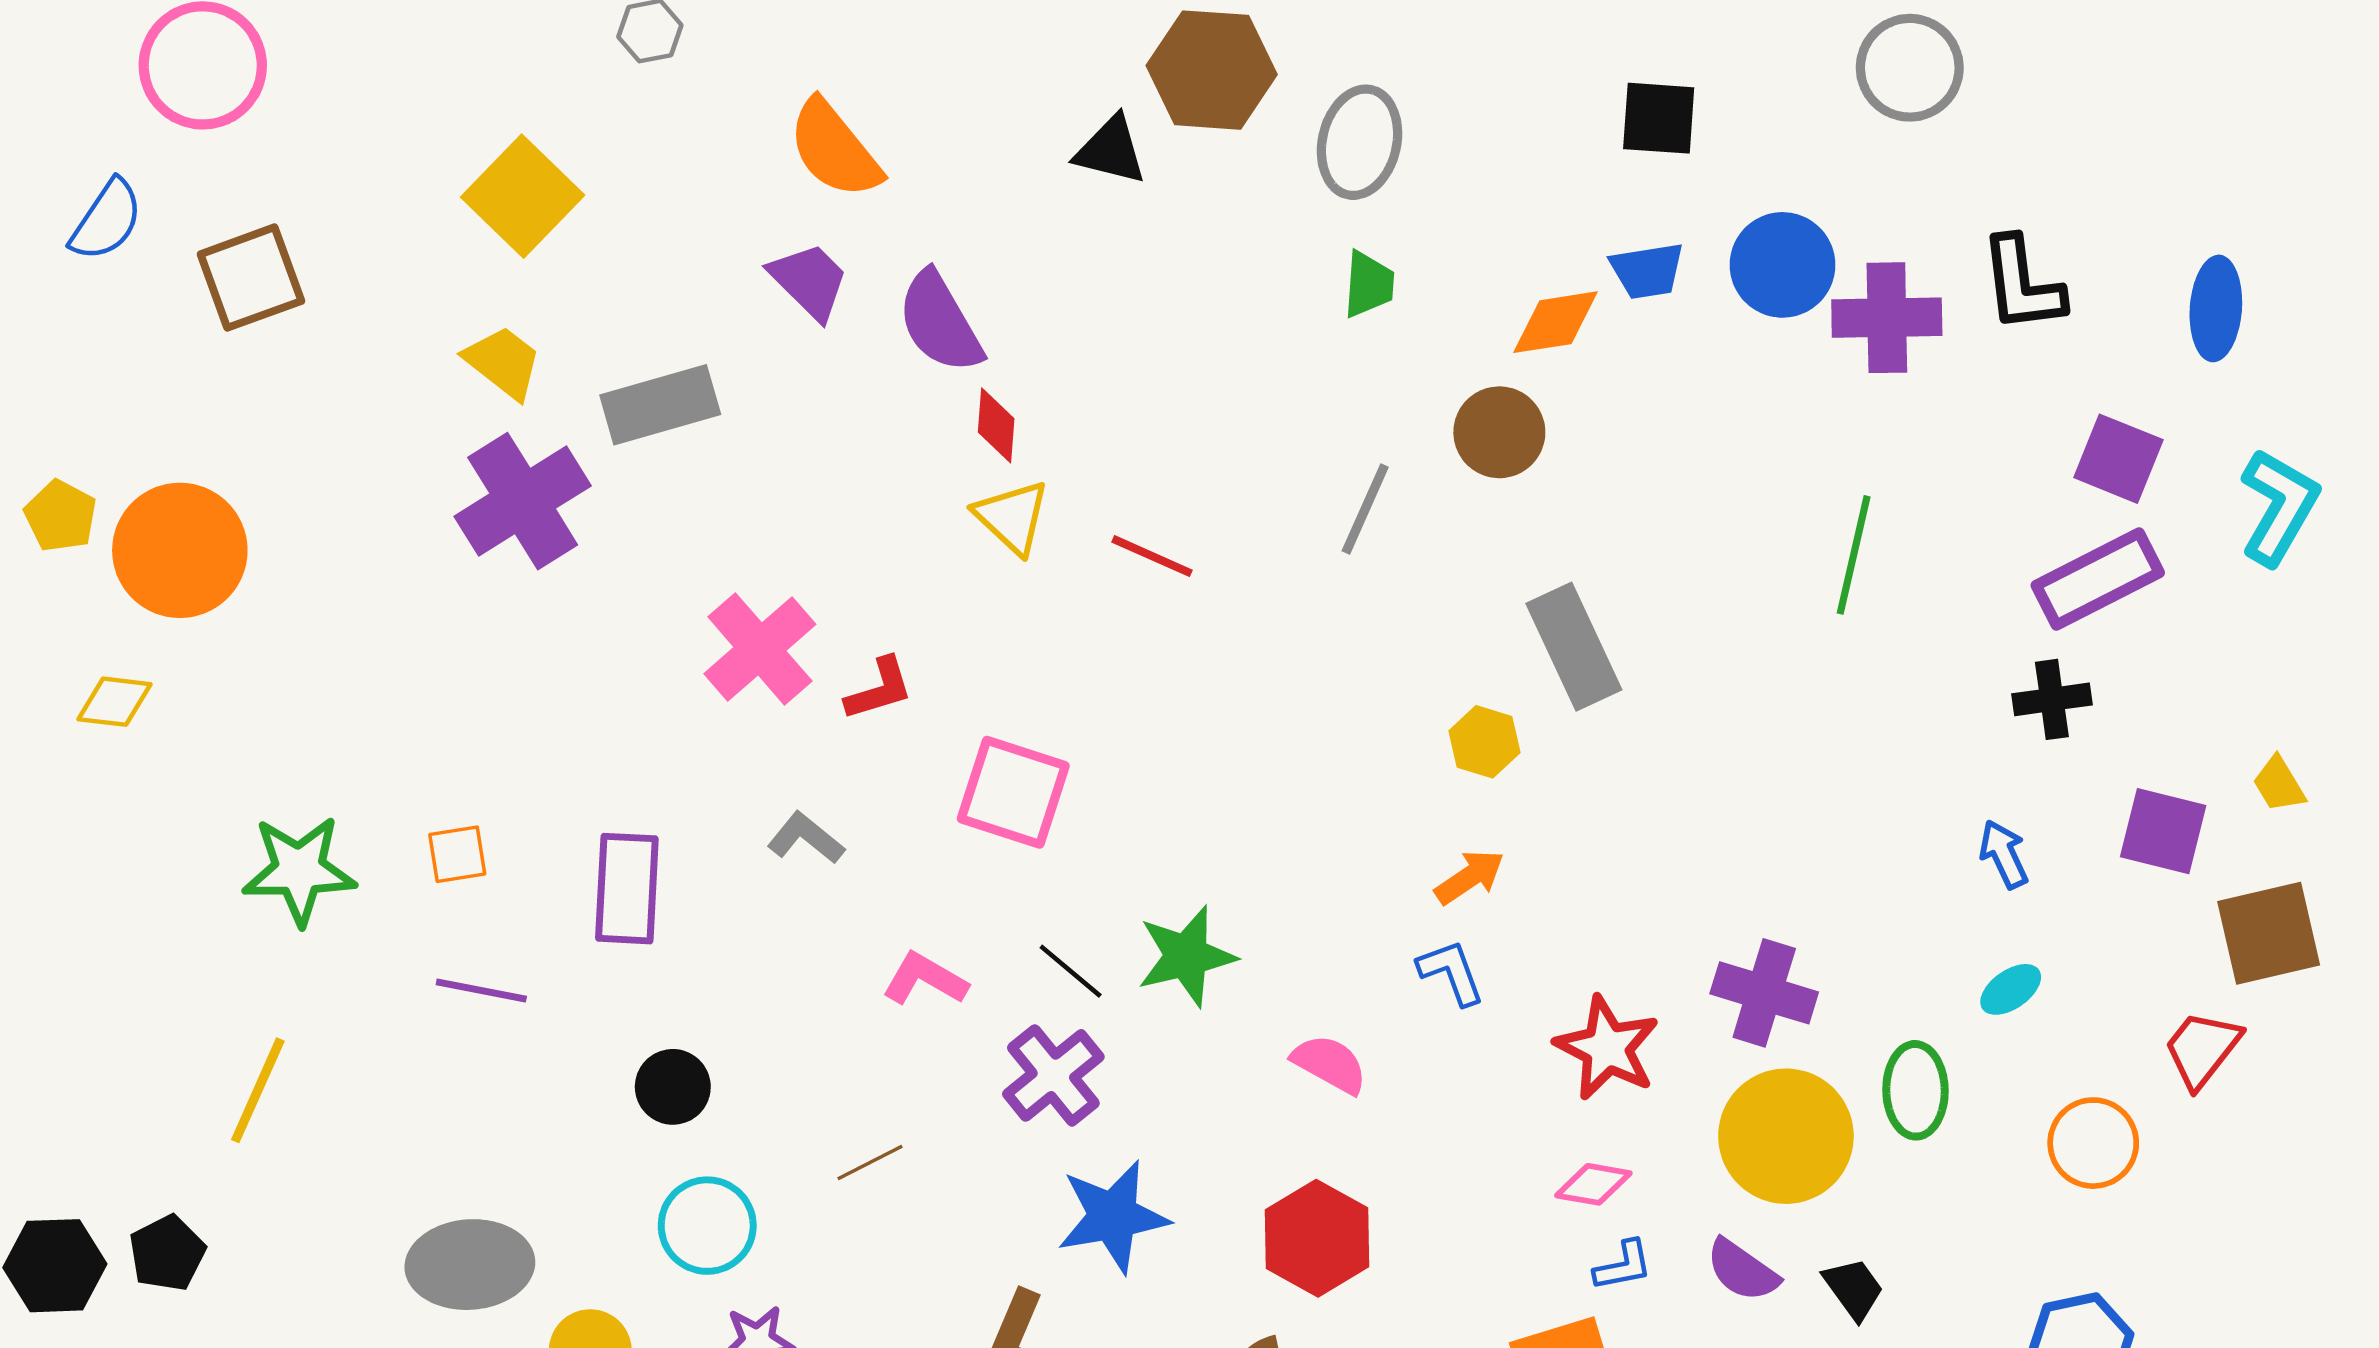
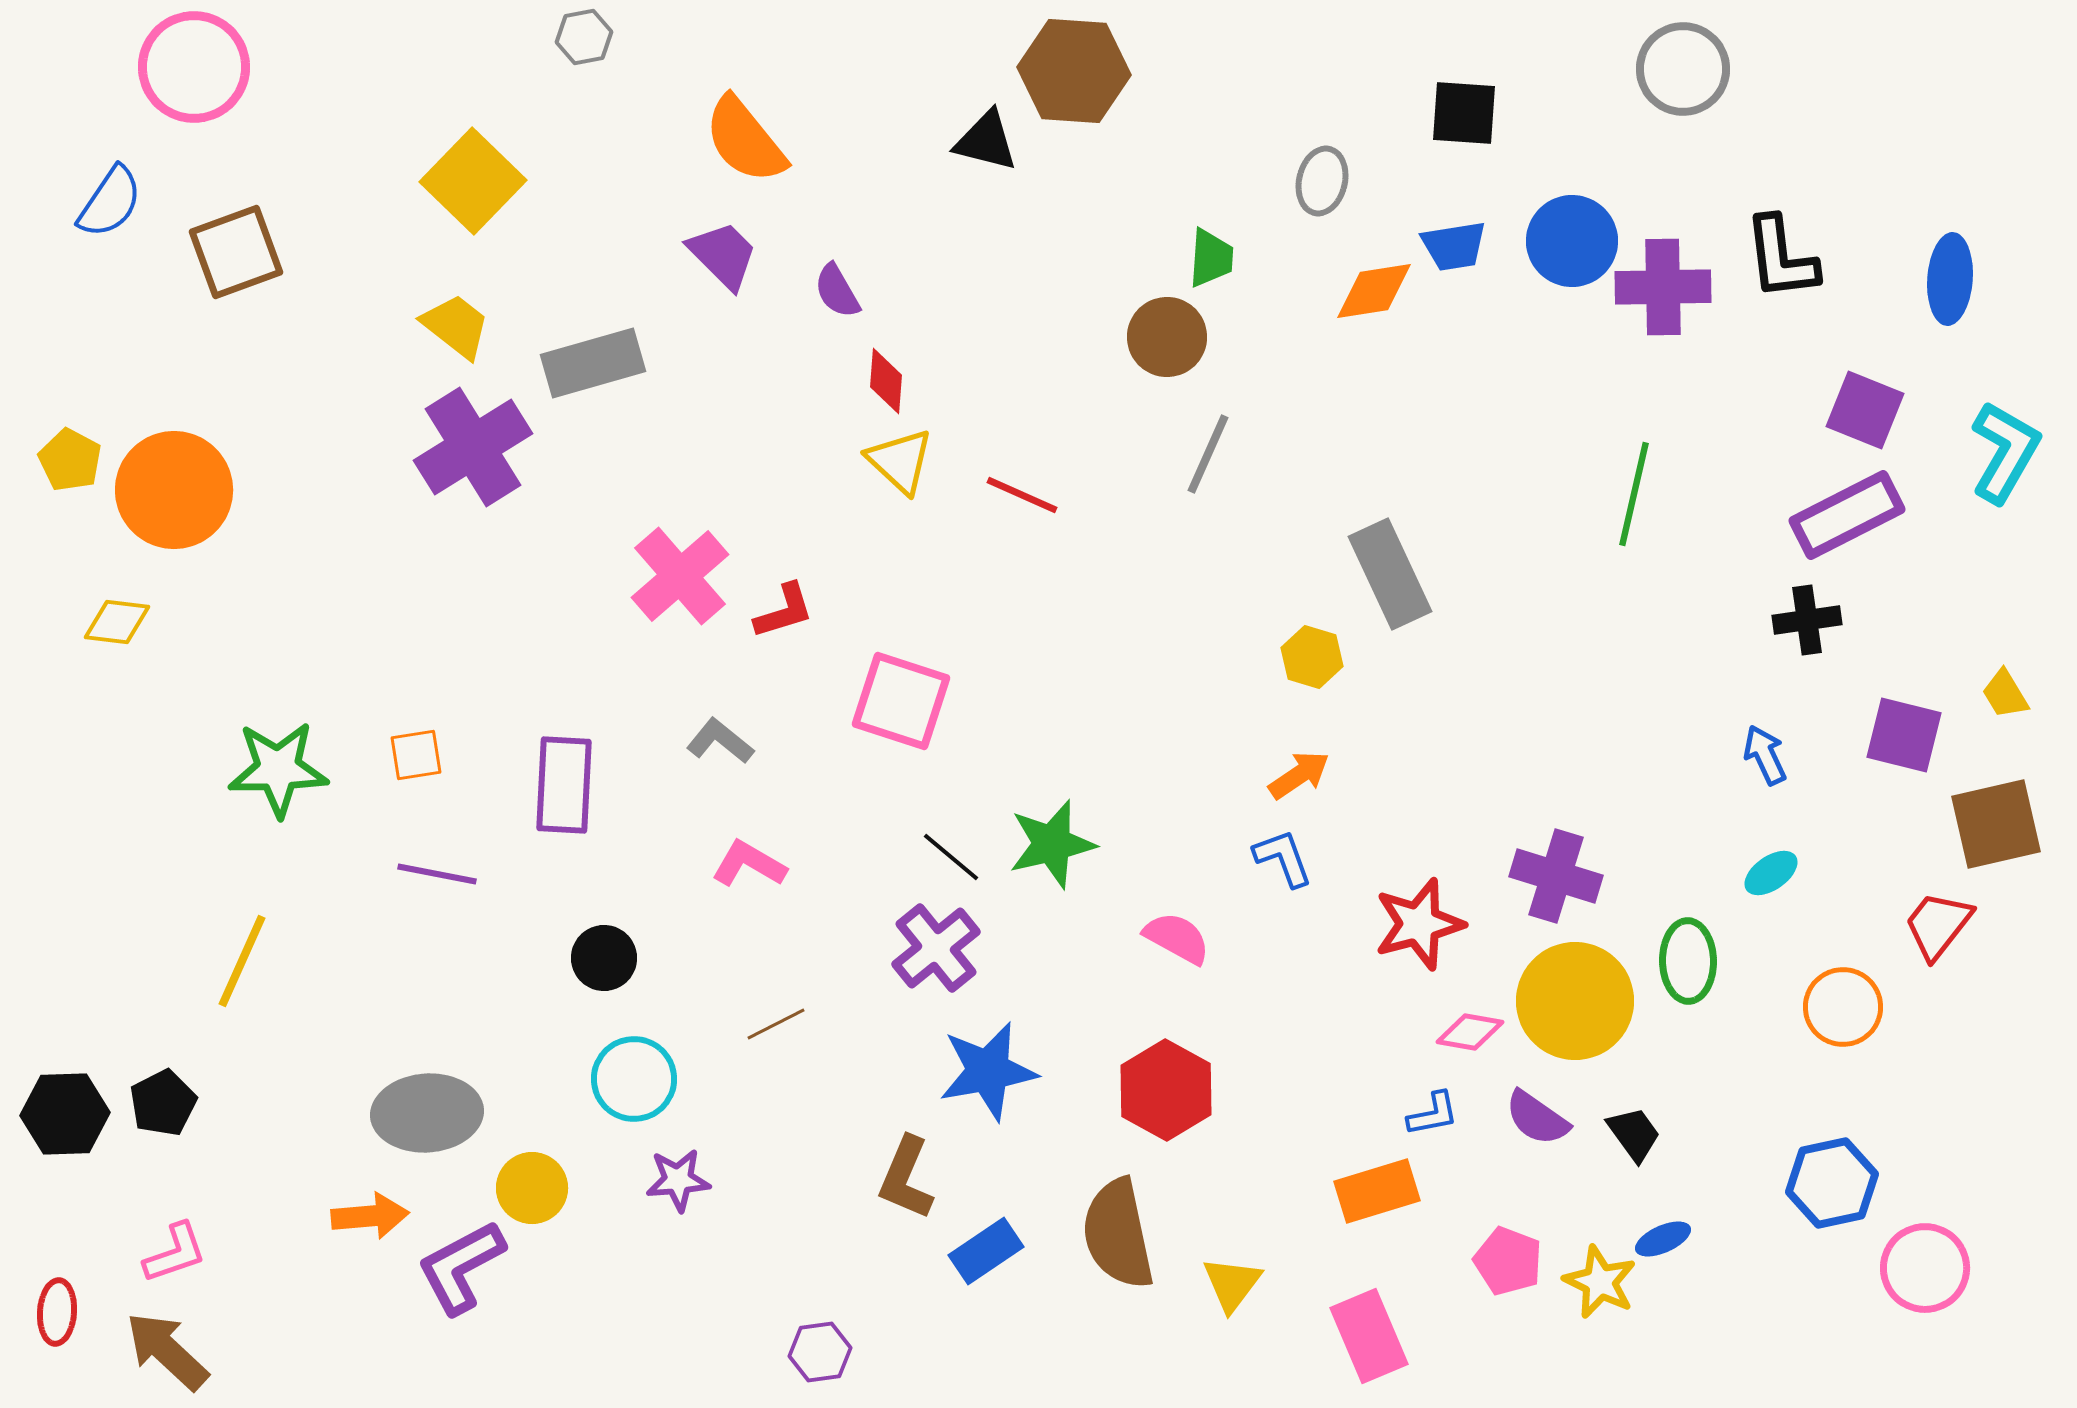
gray ellipse: (1359, 142) -> (1322, 181), moved, size x0.7
purple semicircle: (940, 322) -> (837, 291), size x0.6
brown circle: (1499, 432) -> (1167, 337), moved
pink L-shape: (925, 979) -> (749, 864), moved
red star: (1607, 1048) -> (1419, 924), turned 30
pink diamond: (1593, 1184) -> (1470, 1032), moved

